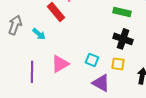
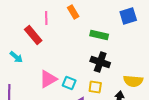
pink triangle: (60, 64) -> (48, 79), moved

